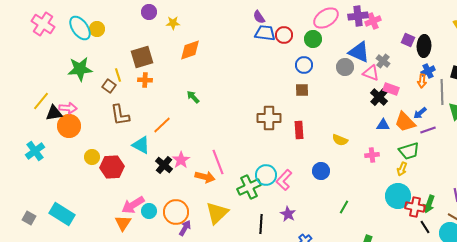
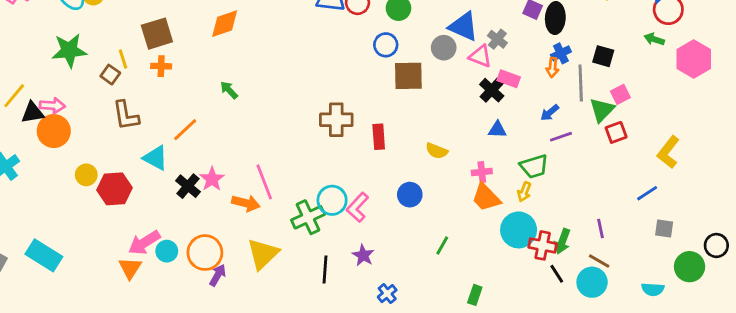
brown square: (302, 90) -> (408, 76), moved, size x1.6
orange trapezoid: (405, 122) -> (486, 197), moved

